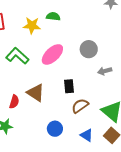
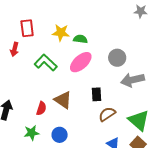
green semicircle: (53, 16) -> (80, 39), moved
gray arrow: (105, 71) -> (133, 80), size x1.6
blue circle: (55, 129) -> (60, 135), moved

